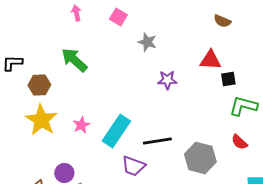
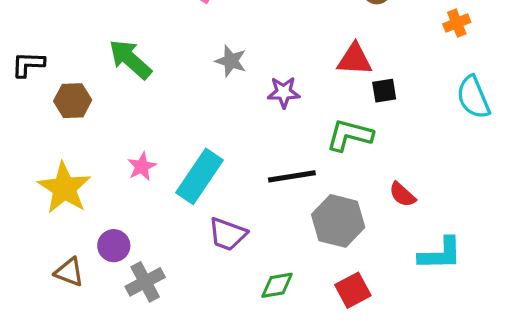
gray star: (147, 42) -> (231, 61), moved
green L-shape: (243, 106) -> (350, 135), moved
yellow star: (41, 120) -> (64, 188), moved
black line: (157, 141) -> (292, 176), moved

